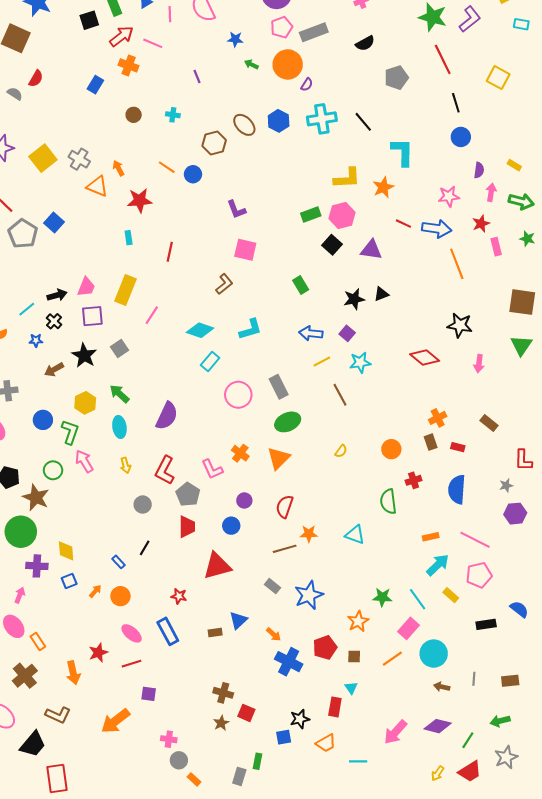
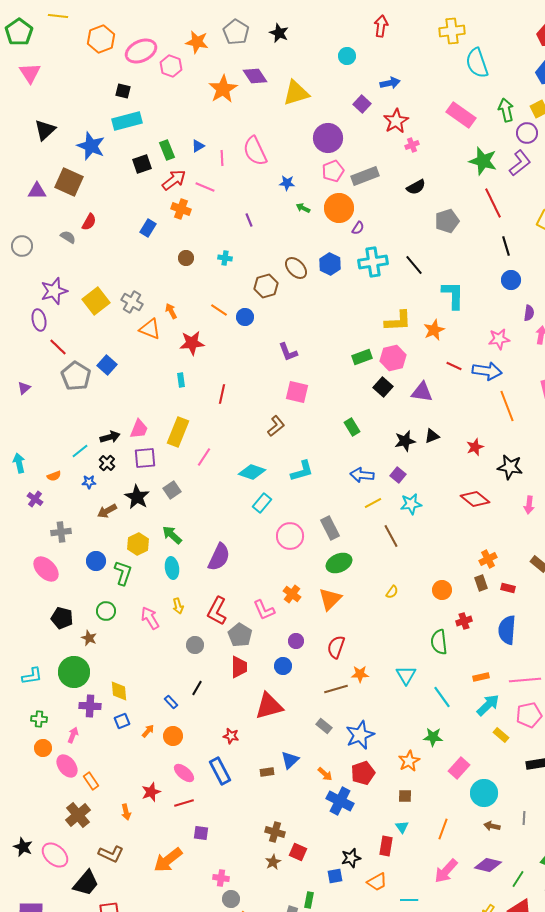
red star: (481, 224) -> (475, 447), moved
pink arrow: (84, 461) -> (150, 618), moved
brown star: (36, 497) -> (89, 638), size x0.6
cyan triangle: (355, 535) -> (406, 675), turned 40
pink line: (475, 540) -> (525, 680), turned -32
cyan line: (418, 599) -> (442, 697), moved
red pentagon: (325, 648) -> (363, 773), moved
orange line: (392, 659) -> (443, 829), moved, turned -35
orange arrow: (73, 673) -> (126, 812), size x0.7

